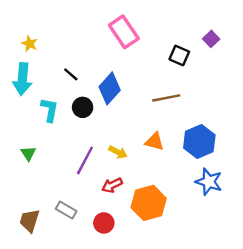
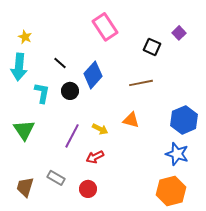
blue hexagon: (199, 142) -> (184, 120), moved
green triangle: (28, 153) -> (24, 130), size x1.6
orange hexagon: (149, 203) -> (171, 191), moved

